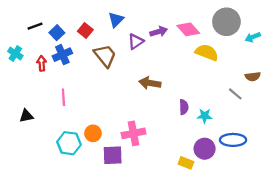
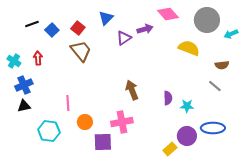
pink diamond: (188, 29) -> (168, 14), moved
cyan cross: (15, 53) -> (14, 61), moved
blue cross: (62, 55) -> (24, 85), moved
brown trapezoid: (105, 56) -> (81, 51), moved
brown semicircle: (253, 76) -> (222, 65), moved
brown arrow: (150, 83) -> (132, 90), moved, turned 60
pink line: (63, 97) -> (68, 103), moved
cyan hexagon: (69, 143) -> (49, 131), moved
yellow rectangle: (186, 163) -> (170, 149), turned -64

